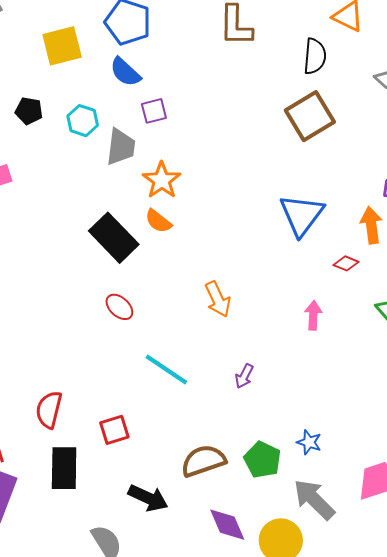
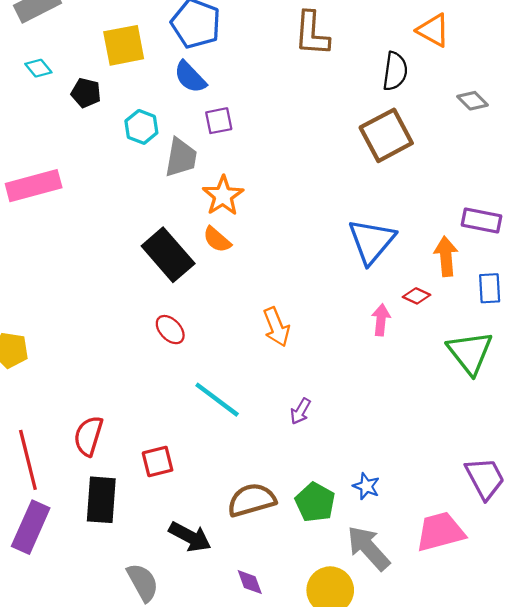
black pentagon: (29, 111) -> (86, 93), moved
pink arrow: (313, 315) -> (381, 320), moved
purple diamond: (227, 525) -> (250, 582), moved, size x0.7

